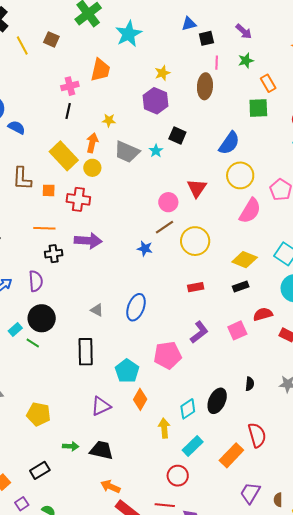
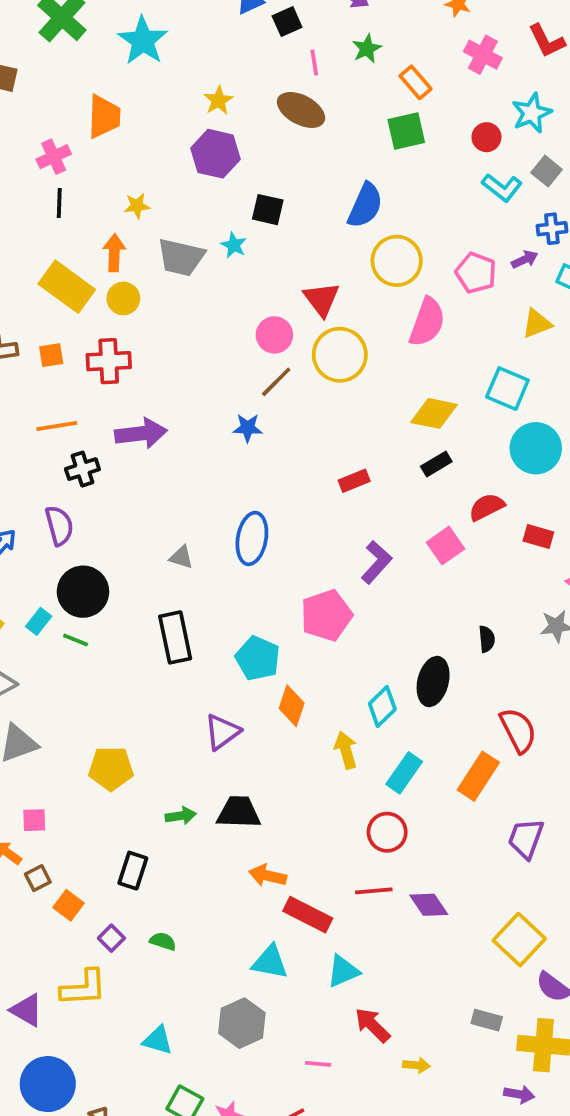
brown ellipse: (205, 86) -> (301, 110), turned -55
yellow circle: (195, 241) -> (340, 355), moved
black rectangle: (40, 470) -> (133, 871), turned -30

